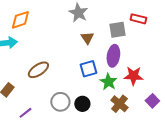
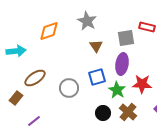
orange diamond: (20, 20) -> (49, 31), moved
brown ellipse: (38, 70) -> (35, 78), moved
gray circle: (60, 102) -> (69, 88), moved
black circle: (82, 104) -> (103, 113), moved

